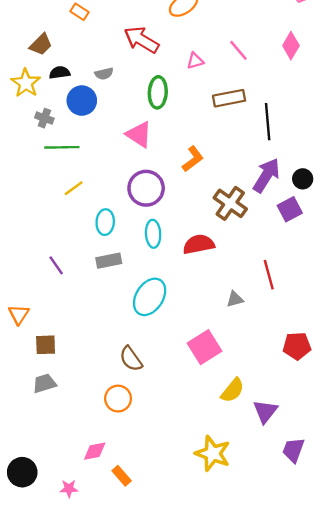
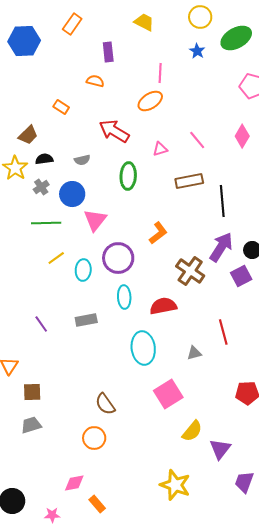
blue circle: (82, 101) -> (72, 194), moved
gray cross: (44, 118) -> (41, 187), moved, turned 35
pink triangle: (139, 134) -> (95, 220), moved, turned 35
cyan ellipse: (105, 222) -> (83, 270), moved
cyan ellipse: (150, 297) -> (143, 348), moved, turned -40

